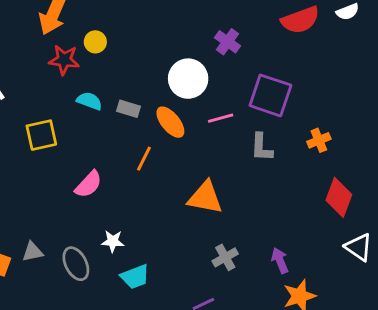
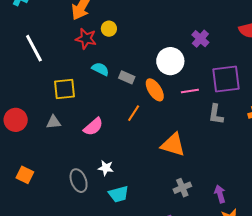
purple square: (270, 95) -> (226, 79), turned -32
gray triangle: (33, 252) -> (54, 122), moved

